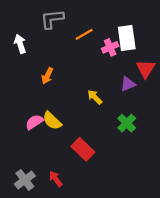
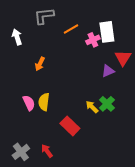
yellow arrow: (95, 97) -> (92, 107), moved
yellow semicircle: (52, 121) -> (44, 102), turned 54
pink semicircle: (34, 122) -> (29, 103), turned 98

